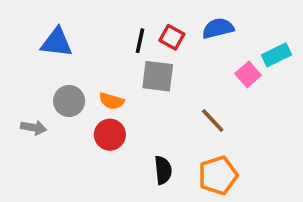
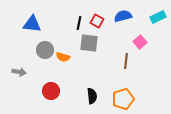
cyan rectangle: (276, 55) -> (158, 17), moved
gray circle: (69, 101) -> (45, 50), moved
brown line: (213, 120) -> (126, 61), moved, turned 49
red circle: (110, 135) -> (51, 91), moved

